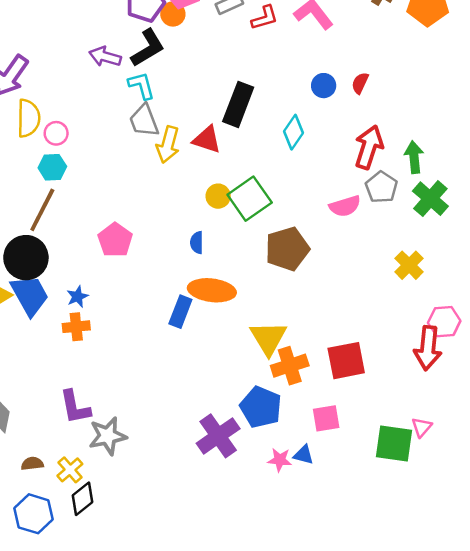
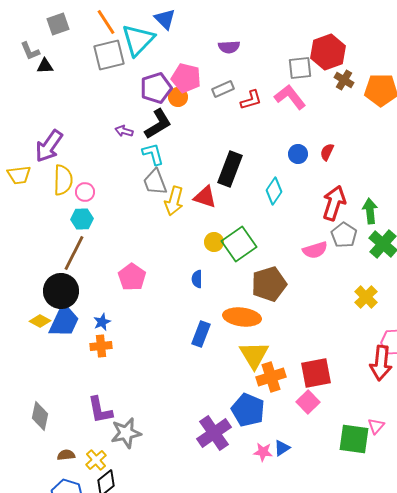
purple arrow: (105, 57) -> (124, 131), size x0.7
orange ellipse: (212, 290) -> (242, 317), moved
blue trapezoid: (30, 295) -> (64, 321), turned 54
blue rectangle: (180, 312) -> (201, 334), moved
pink square: (326, 418) -> (308, 402), moved, turned -35
blue triangle: (304, 455) -> (282, 448), turned -48

